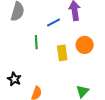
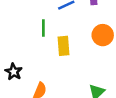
yellow rectangle: (62, 53) -> (64, 46), moved

